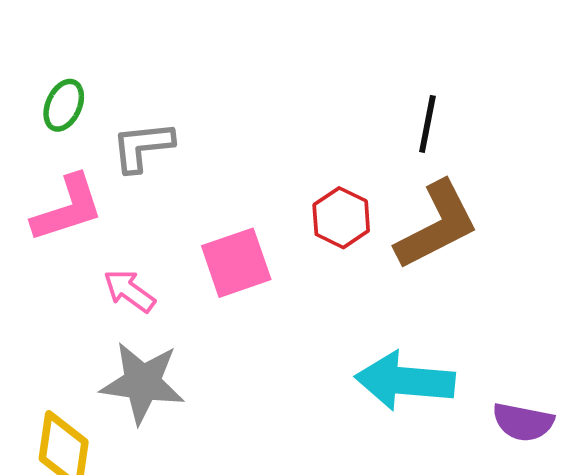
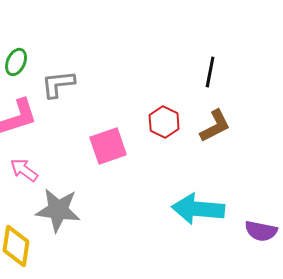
brown L-shape: (437, 225) -> (215, 126), size x0.7
pink arrow: (129, 291) -> (24, 170), moved

